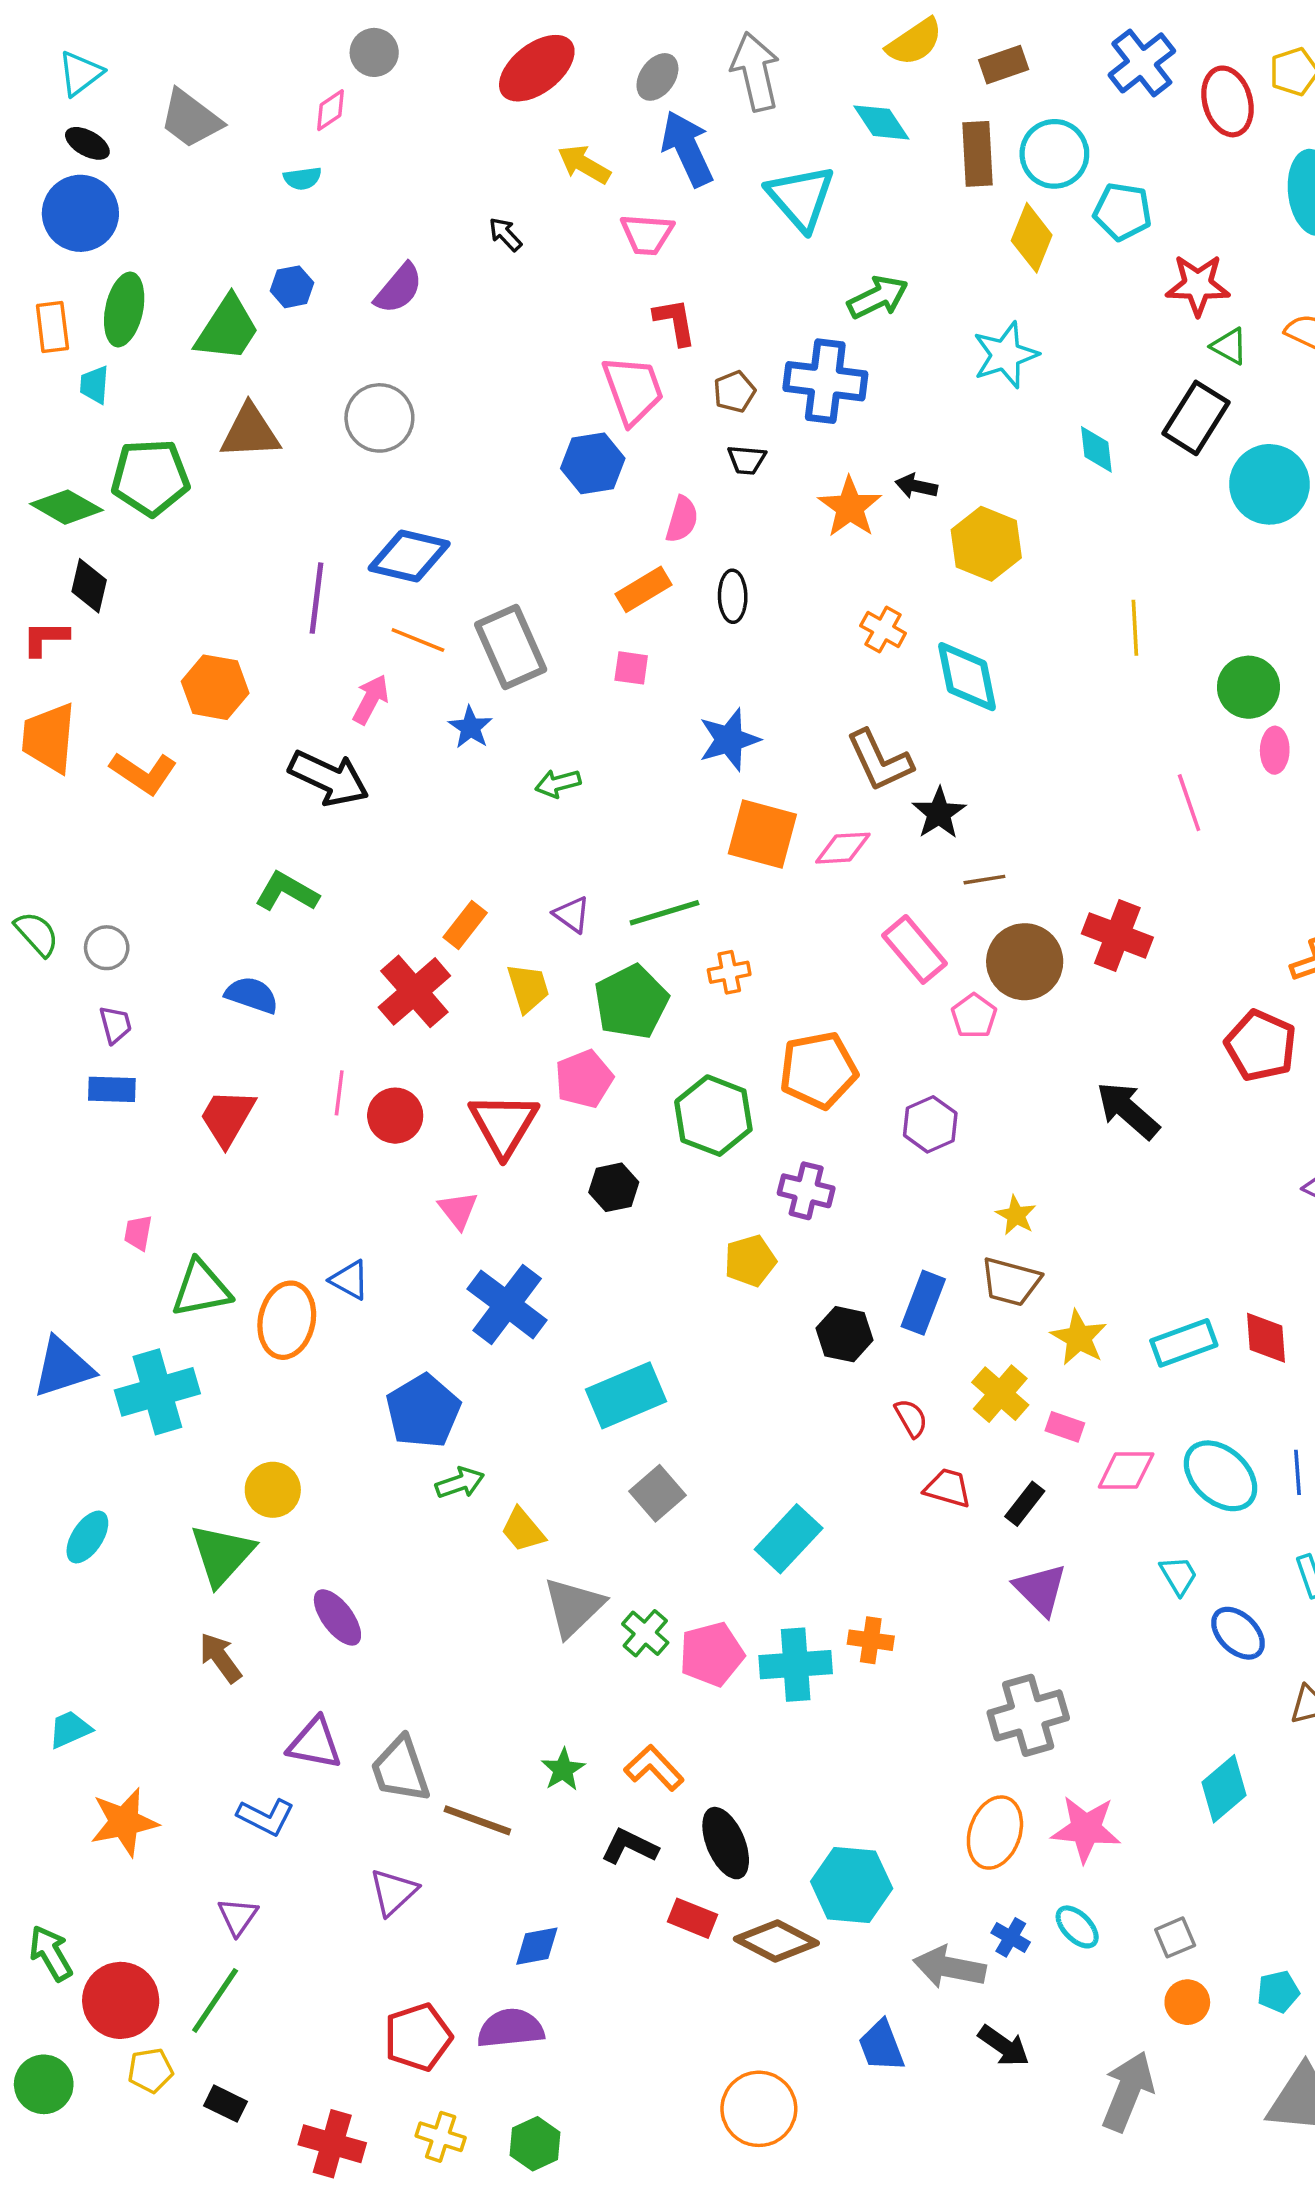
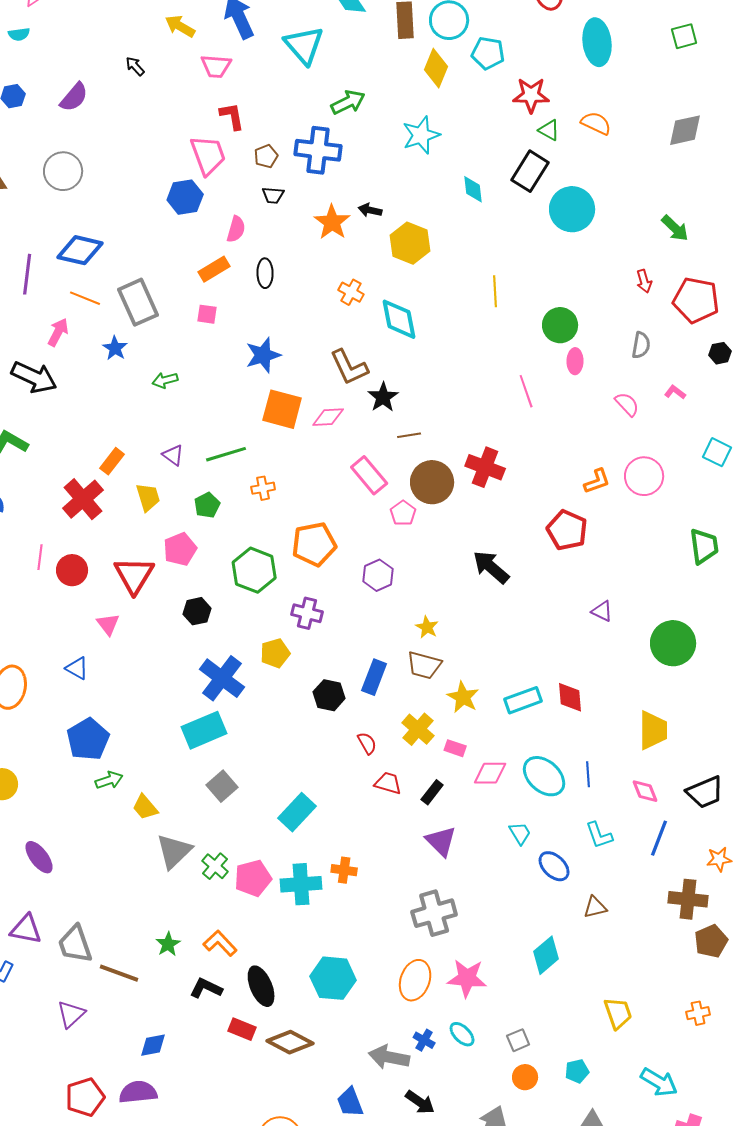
green pentagon: (631, 1002) -> (207, 505), size x0.6
blue triangle: (350, 1280) -> (77, 668), moved
blue cross: (507, 1304) -> (222, 678), moved
cyan hexagon: (852, 1885) -> (333, 978), moved

